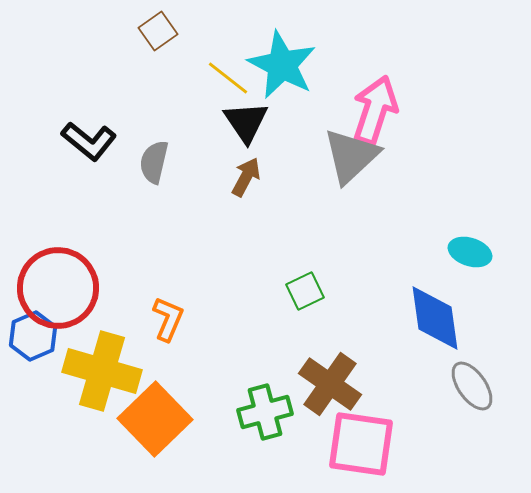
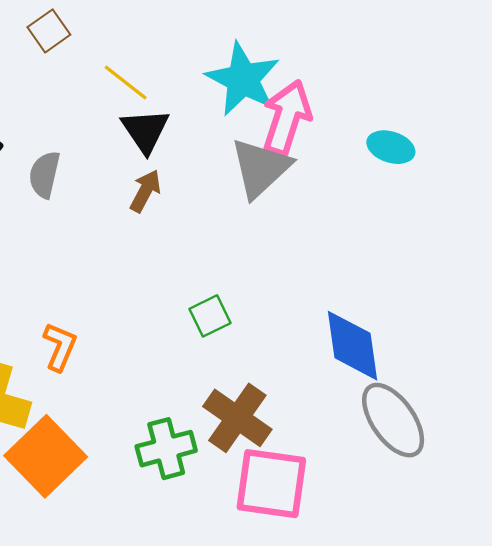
cyan star: (282, 65) -> (243, 79), moved
cyan ellipse: (470, 252) -> (391, 147), moved
gray ellipse: (472, 386) -> (393, 420), size x1.4

